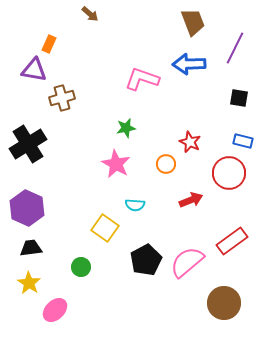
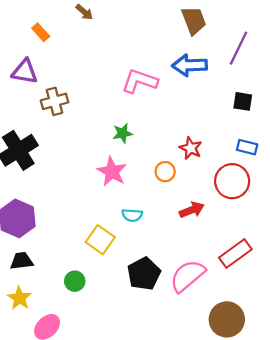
orange rectangle: (49, 44) -> (41, 32), moved, turned -66

